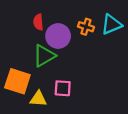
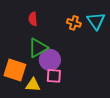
cyan triangle: (111, 24) -> (96, 21), turned -42
purple circle: (58, 36) -> (50, 60), moved

